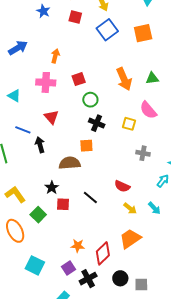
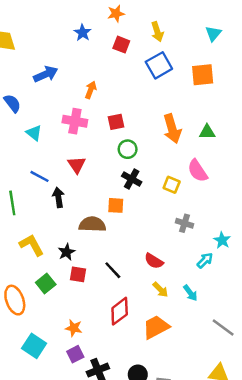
yellow L-shape: (15, 194) -> (32, 245), moved
orange star: (78, 246) -> (74, 328), moved
red diamond: (103, 253) -> (120, 311), moved

